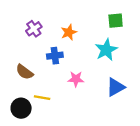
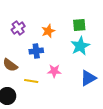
green square: (116, 21) -> (79, 25), moved
yellow line: (42, 98) -> (31, 81), moved

